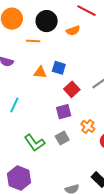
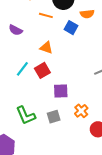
blue square: (59, 68) -> (71, 28), moved
red square: (72, 89) -> (42, 70), moved
cyan line: (14, 105) -> (22, 69), moved

